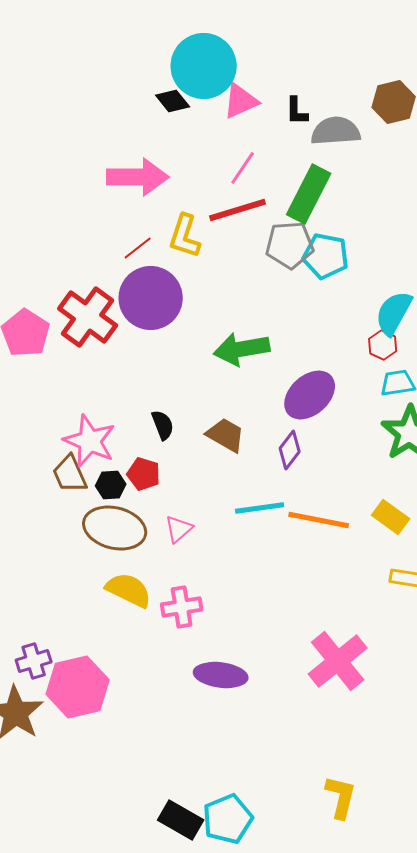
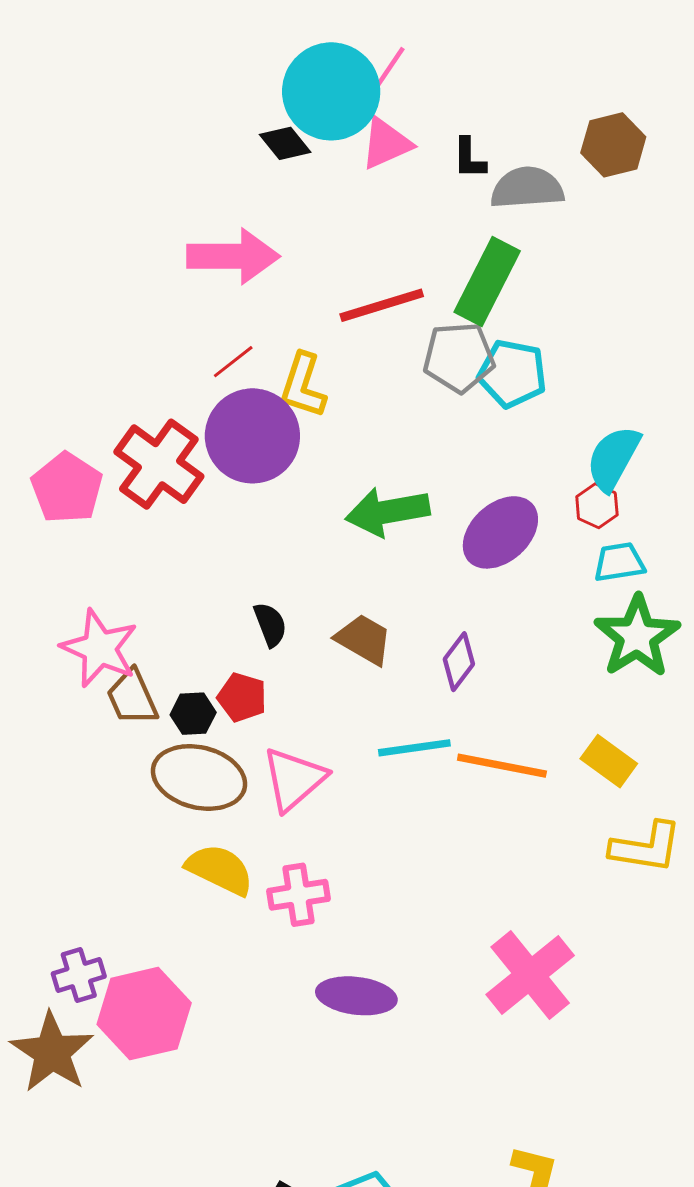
pink line: (243, 168) -> (388, 71), moved
yellow L-shape: (185, 236) -> (303, 385), moved
purple ellipse: (310, 395) -> (500, 532), moved
pink star: (90, 441) -> (99, 648), moved
pink triangle: (179, 529) -> (294, 779), size x1.6

